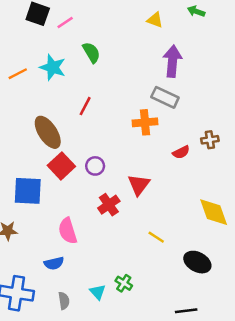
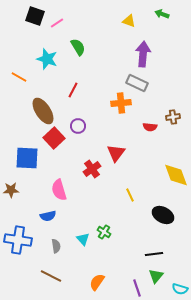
orange line: (18, 74) -> (19, 77), moved, turned 56
red semicircle: (181, 152) -> (150, 127), turned 32
purple circle: (95, 166) -> (78, 126), moved
yellow line: (156, 237) -> (130, 195), turned 32

